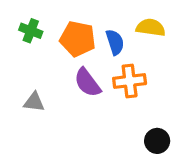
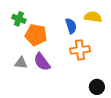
orange pentagon: (78, 39) -> (36, 35), moved
purple semicircle: (87, 83) -> (42, 62), moved

